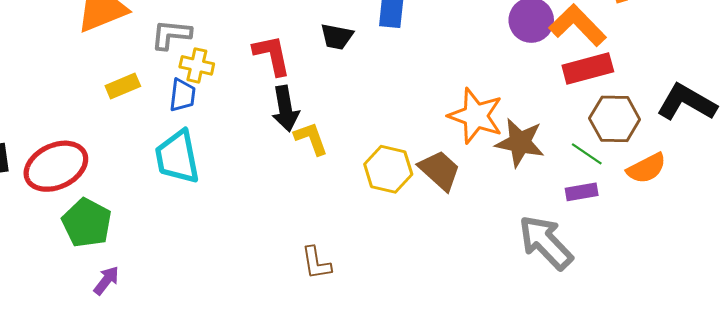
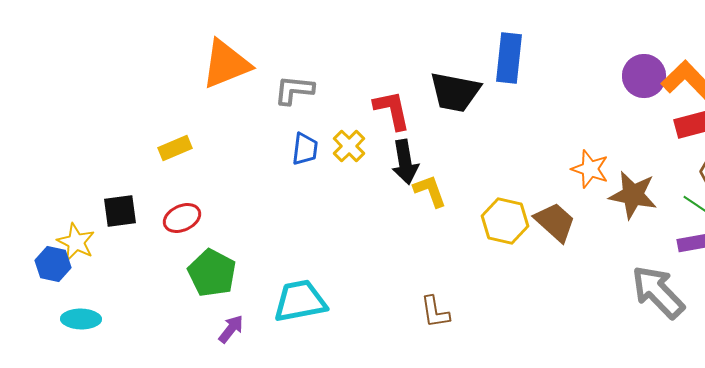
black trapezoid: (337, 37) -> (455, 92), size x1.6
yellow cross: (197, 65) -> (349, 146), moved, turned 32
yellow rectangle: (123, 86) -> (175, 148), moved
orange star: (476, 116) -> (590, 169), size x0.7
cyan trapezoid: (177, 157) -> (300, 301), moved, turned 90
red ellipse: (56, 166) -> (182, 218), size x0.6

